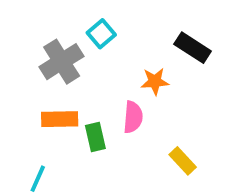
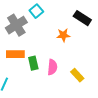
pink semicircle: (133, 117) -> (52, 67), moved

